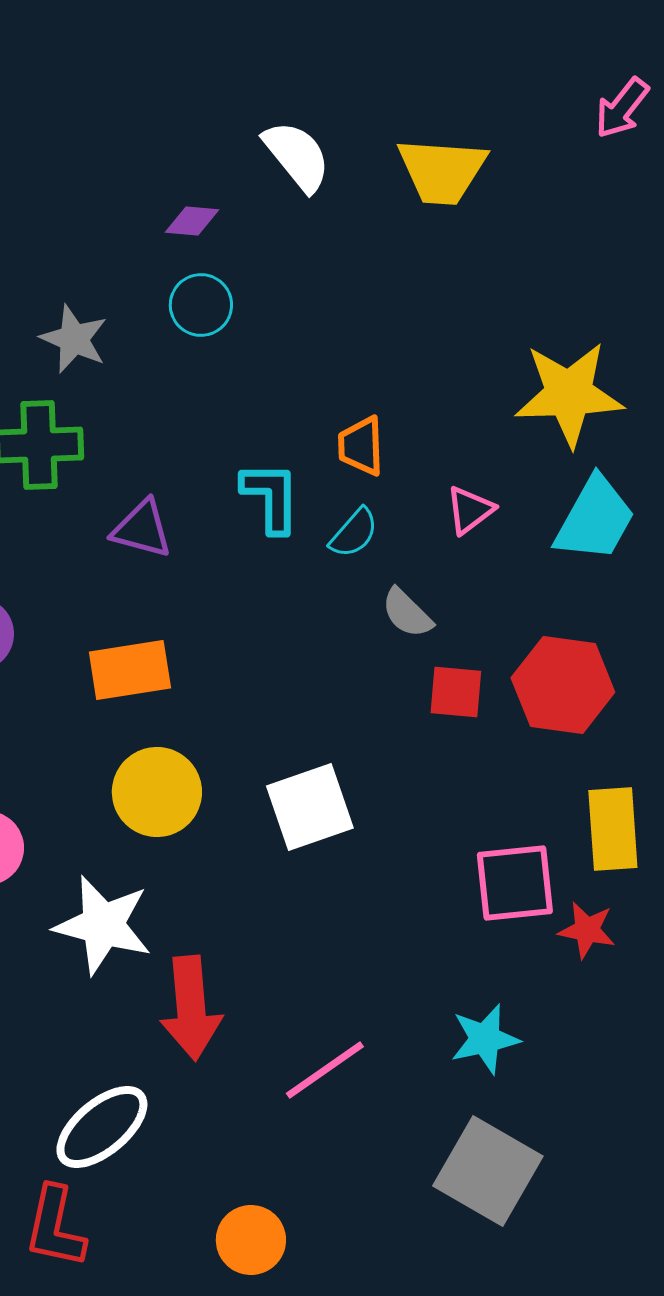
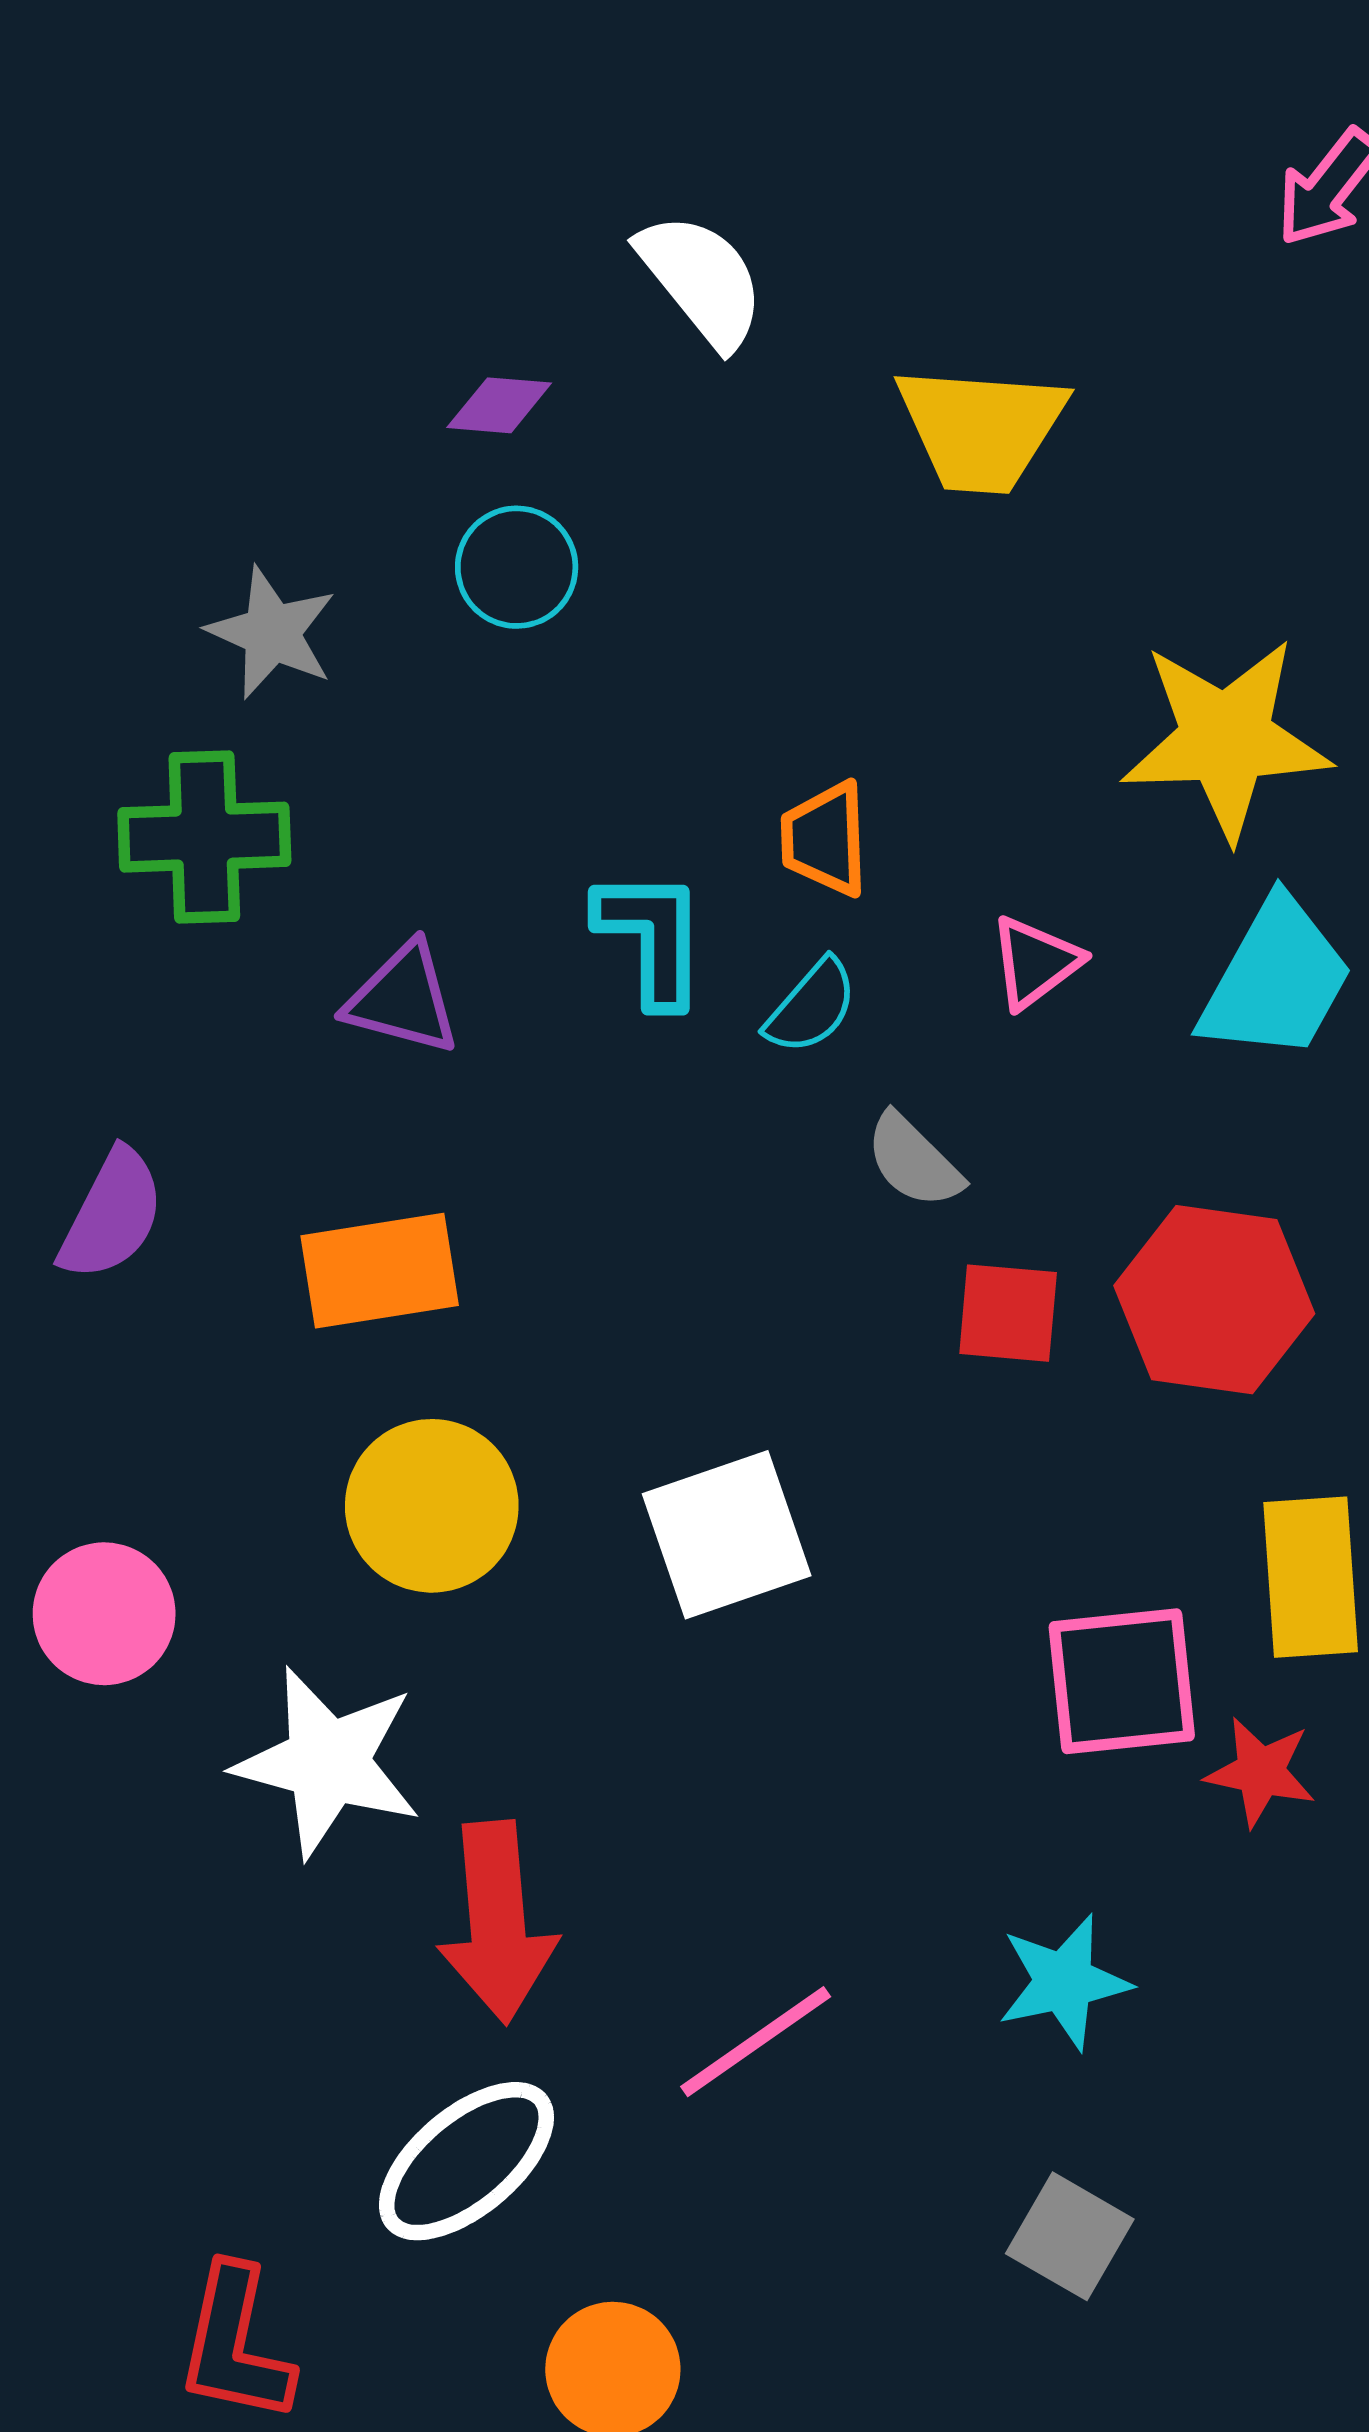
yellow trapezoid: (442, 171) -> (981, 428), moved
white ellipse: (102, 1127) -> (466, 2161), moved
gray square: (488, 1171) -> (1070, 2236), size x0.6

